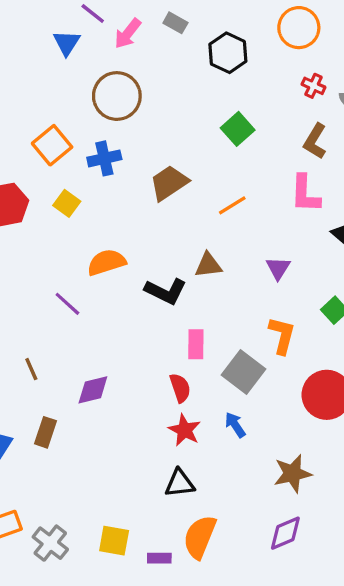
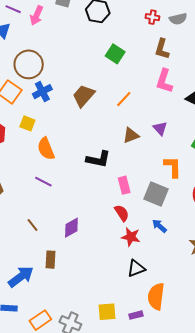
brown circle: (117, 96) -> (29, 64), moved
pink L-shape: (305, 194) -> (164, 81), turned 30
orange semicircle: (106, 262) -> (46, 149), moved, turned -80
brown triangle: (208, 265) -> (131, 135), moved

